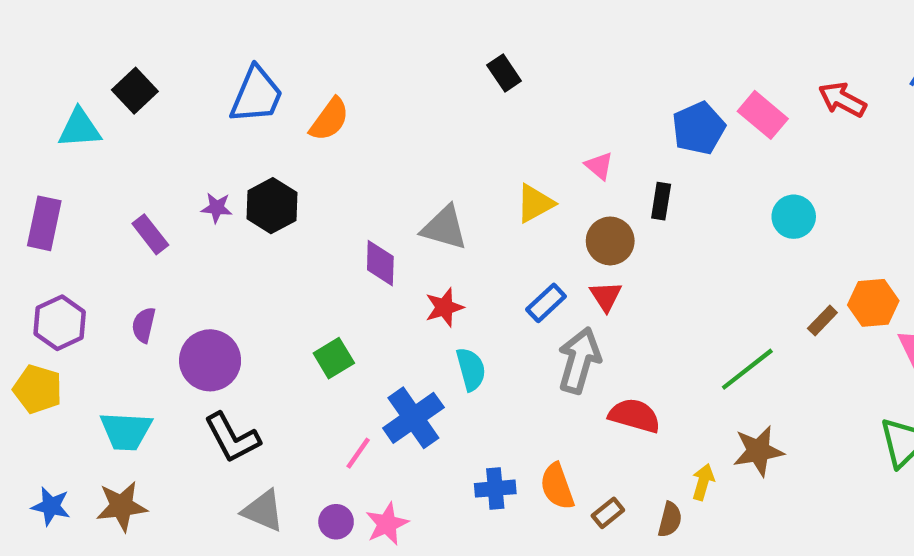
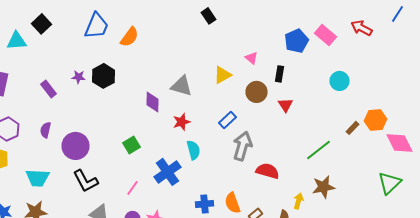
red triangle: (606, 296) -> (286, 105), moved
pink line: (358, 453) -> (132, 188), moved

